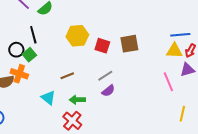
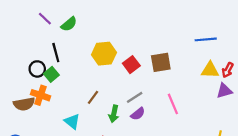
blue line: (180, 35) -> (206, 39), moved
red square: (102, 46) -> (131, 65), turned 35
brown line: (67, 76) -> (93, 97), turned -32
pink line: (168, 82) -> (173, 104), moved
green arrow: (77, 100) -> (114, 114), moved, turned -77

